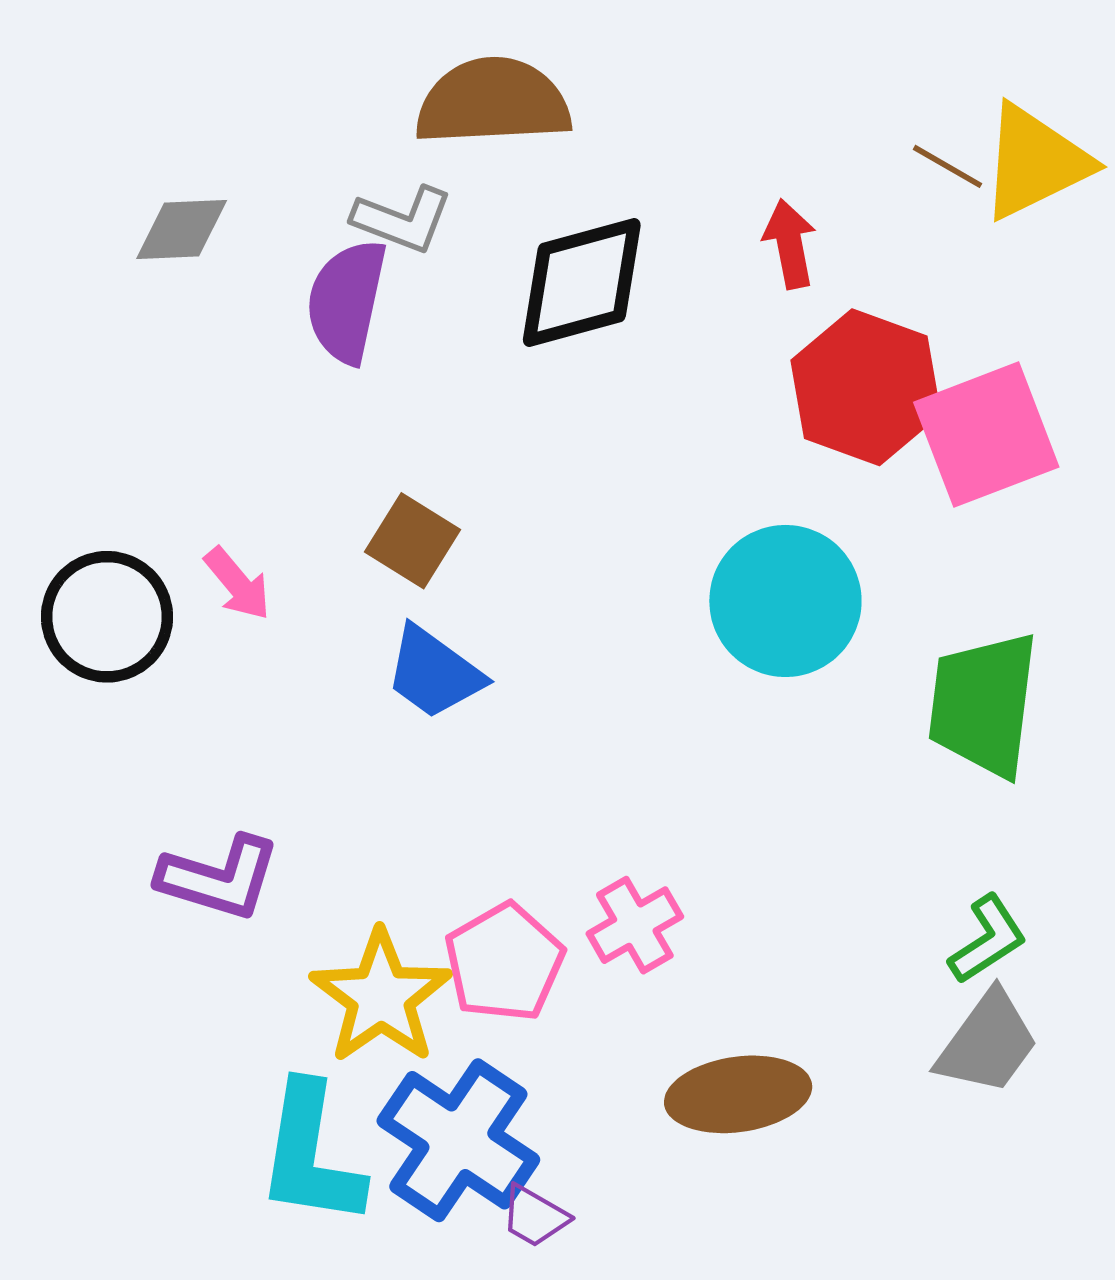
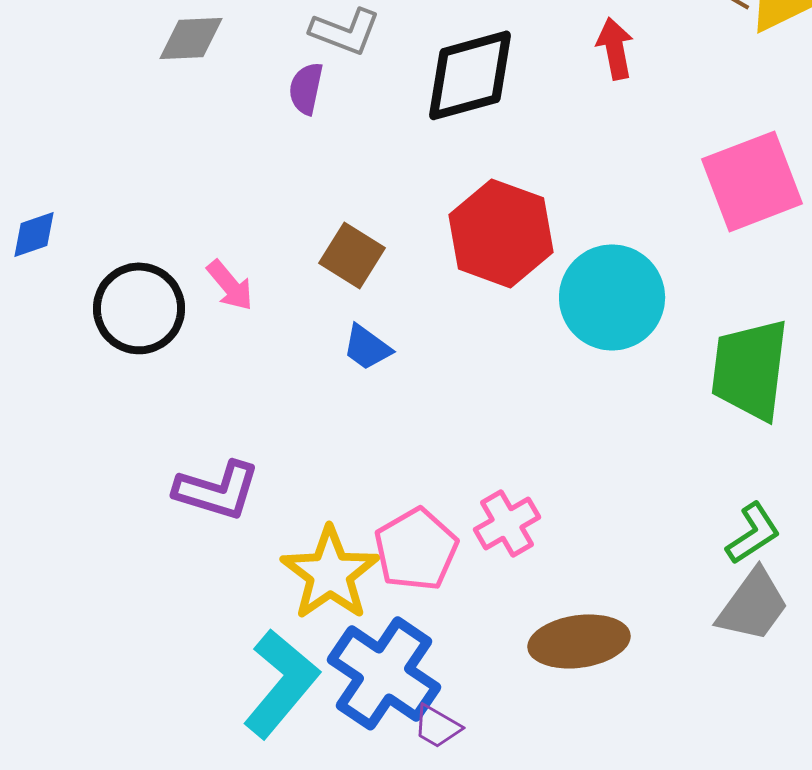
purple semicircle: (347, 301) -> (306, 88), size x0.6
red hexagon: (866, 387) -> (501, 233), moved
blue trapezoid: (434, 673) -> (367, 347), size x0.7
cyan L-shape: (311, 1155) -> (281, 683), turned -149

